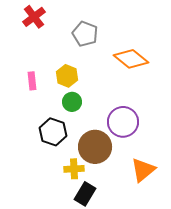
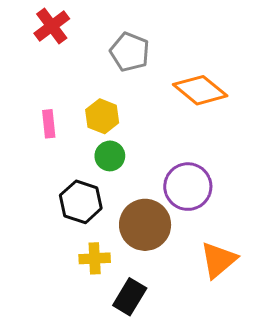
yellow cross: (74, 169) -> (95, 258), moved

